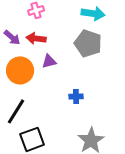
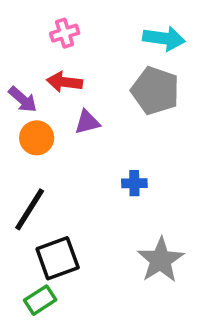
purple arrow: (12, 37) -> (23, 99), moved
orange circle: (20, 70) -> (37, 138), size x0.7

